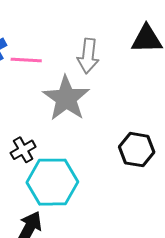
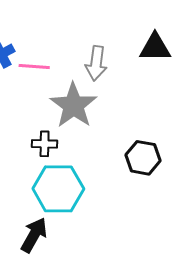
black cross: (23, 150) -> (45, 144), moved, turned 30

